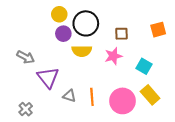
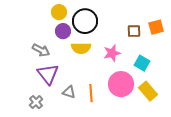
brown square: (121, 34) -> (134, 31), moved
gray arrow: (26, 57) -> (41, 50), moved
pink circle: (122, 101) -> (121, 84), moved
gray cross: (26, 109) -> (36, 102), moved

